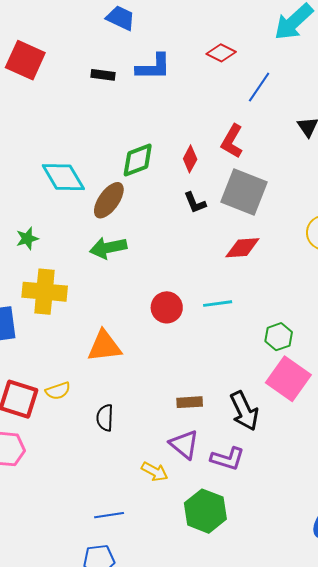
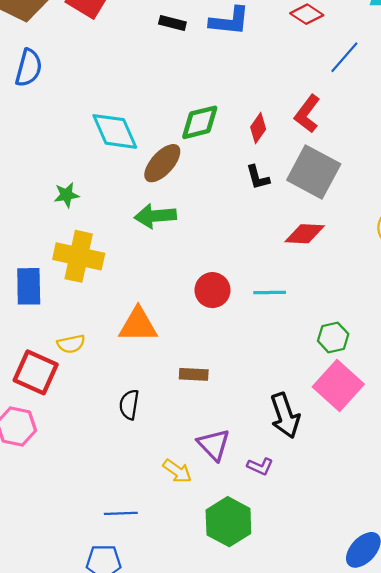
yellow semicircle: (58, 391) -> (71, 344), moved
brown rectangle: (190, 402) -> (194, 374), moved
purple L-shape: (228, 459) -> (260, 466), size x0.7

